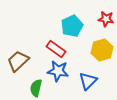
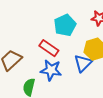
blue triangle: (88, 81) -> (83, 63), moved

